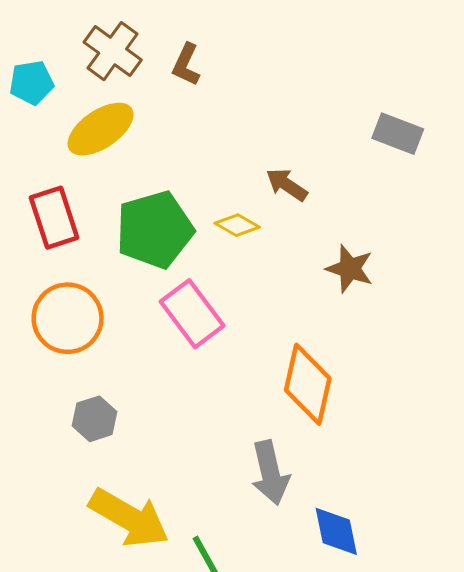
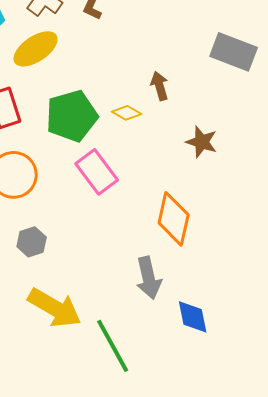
gray rectangle: (398, 134) -> (234, 52), size x1.4
brown arrow: (287, 185) -> (160, 86), turned 40

